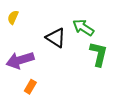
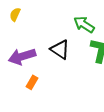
black triangle: (56, 38) -> (60, 49), moved

